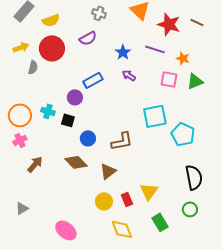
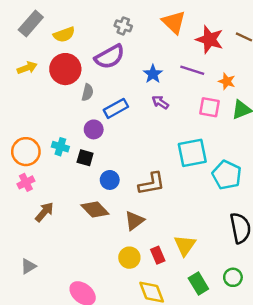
purple semicircle: (88, 38) -> (110, 57), size x1.4
gray semicircle: (33, 67) -> (88, 92), moved
green circle: (190, 209) -> (233, 277), moved

